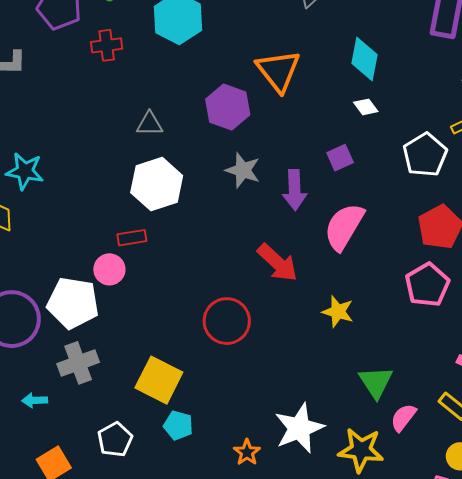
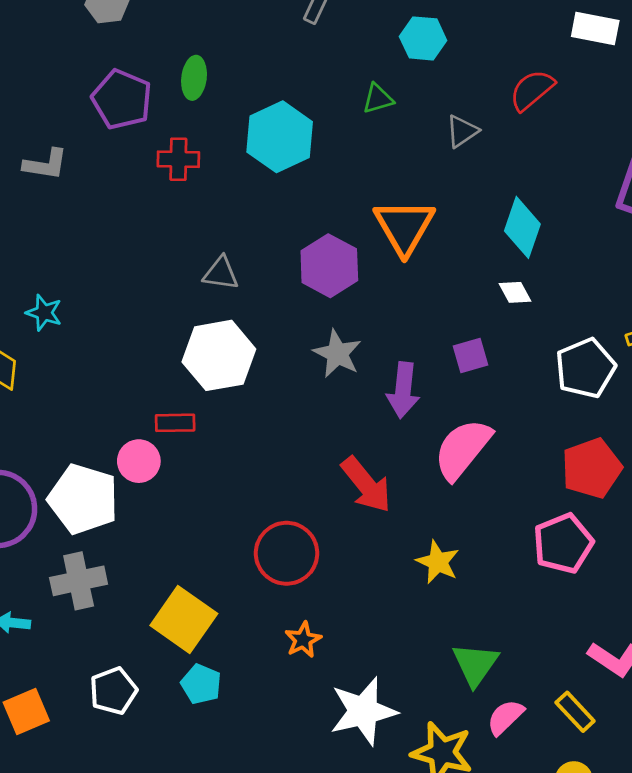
cyan star: (25, 171) -> (44, 313), size x0.7
orange star: (247, 452) -> (303, 640), moved

